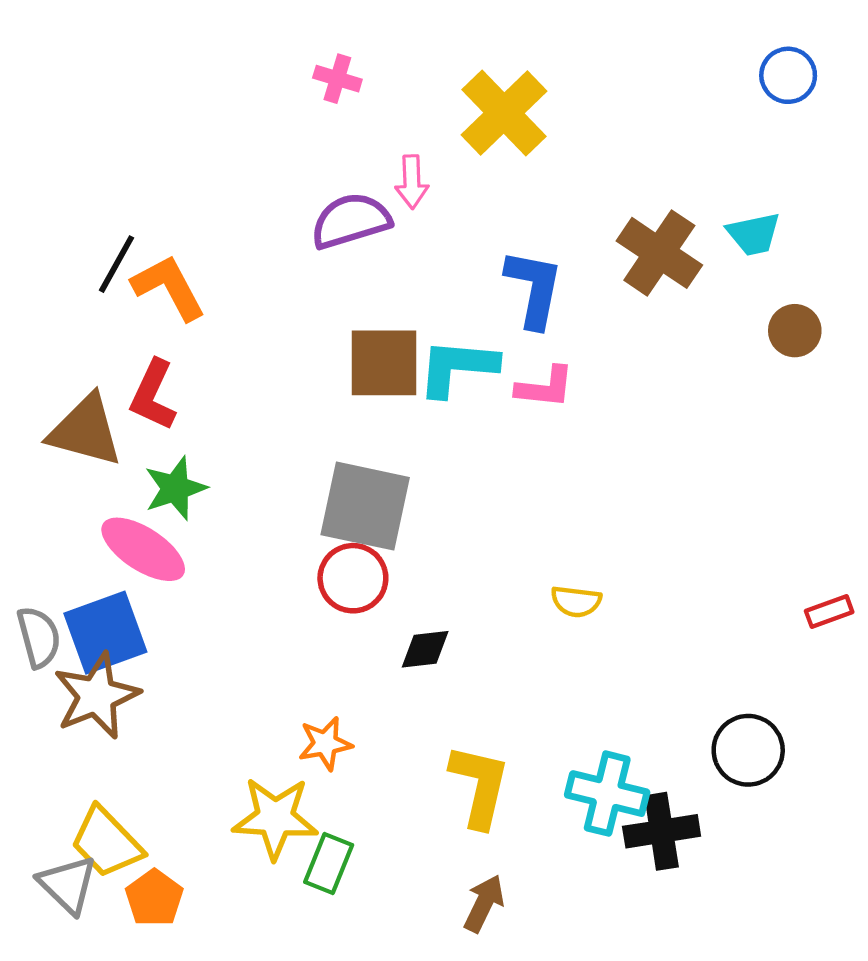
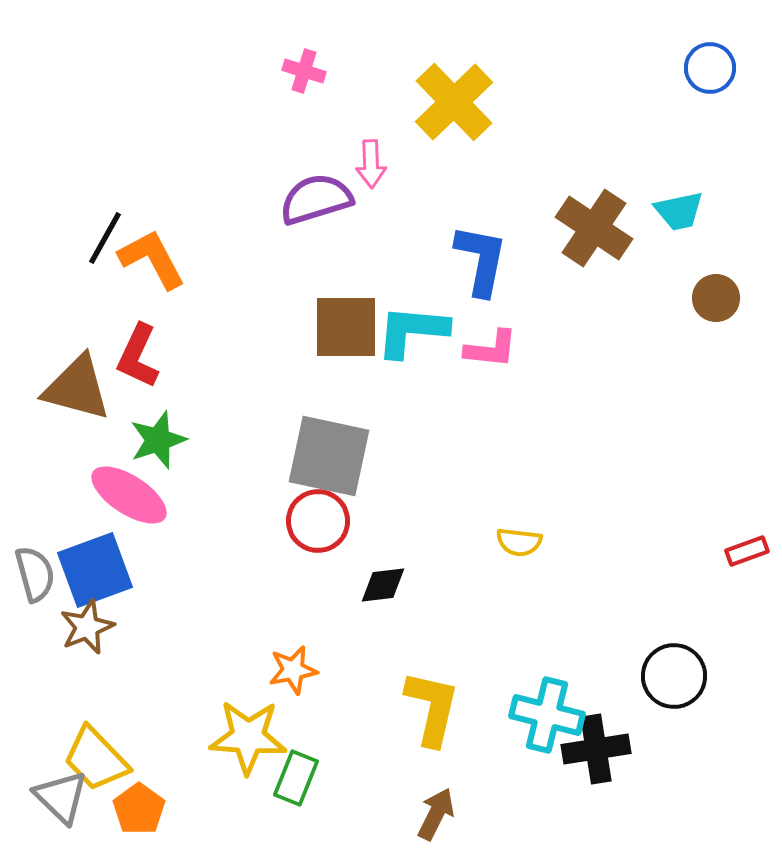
brown star: (97, 696) -> (87, 627), size x0.7

